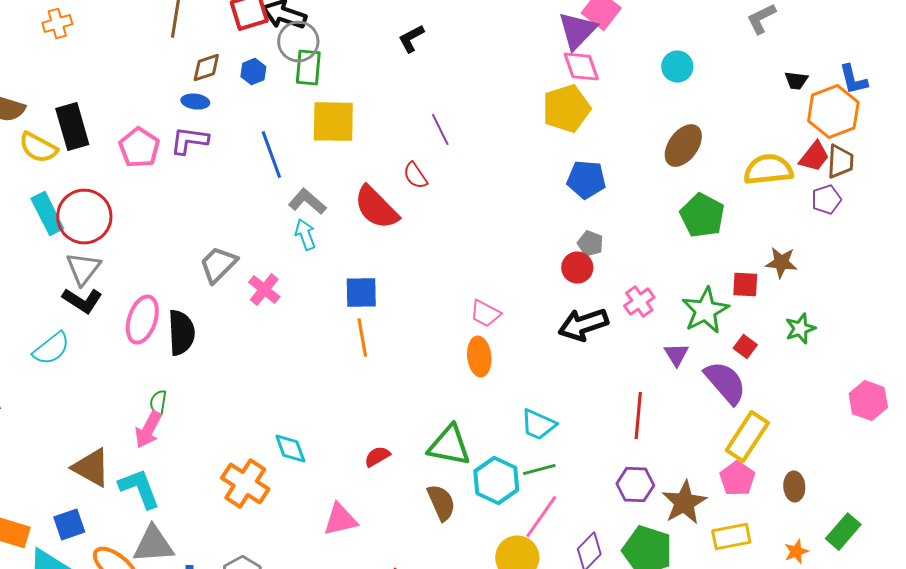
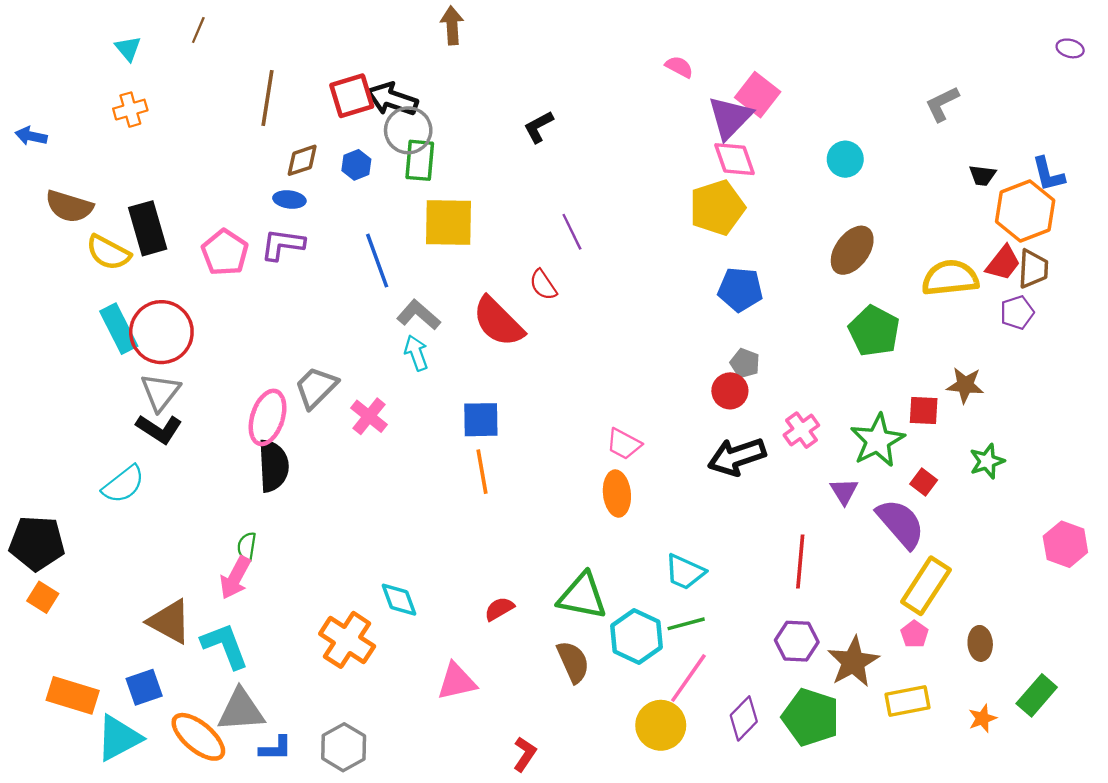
pink ellipse: (142, 320) -> (268, 417), moved
pink pentagon: (737, 479) -> (914, 634), size x0.7

